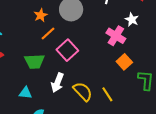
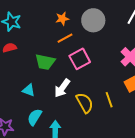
yellow line: (107, 94) -> (109, 100), moved

